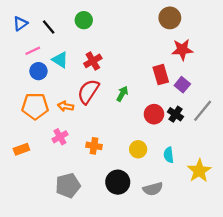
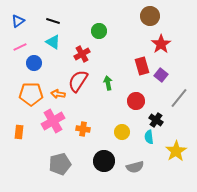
green circle: (84, 20) -> (99, 31), moved
black line: (49, 27) -> (53, 21), moved, turned -32
red star: (182, 50) -> (161, 44), turned -30
pink line: (33, 51) -> (20, 47), moved
cyan triangle: (60, 60) -> (53, 42), moved
green arrow: (122, 94) -> (108, 83), turned -40
black cross: (175, 114) -> (156, 120), moved
pink cross: (60, 137) -> (53, 121), size x1.6
orange rectangle: (21, 149) -> (19, 132), turned -64

